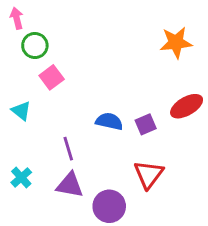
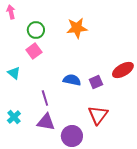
orange star: (176, 42) -> (77, 28), moved
green circle: (35, 46) -> (36, 30), moved

